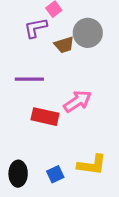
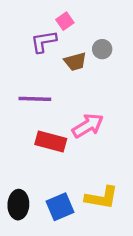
gray circle: (88, 33) -> (102, 49), size x0.6
blue square: (55, 174) -> (60, 207), size x1.4

